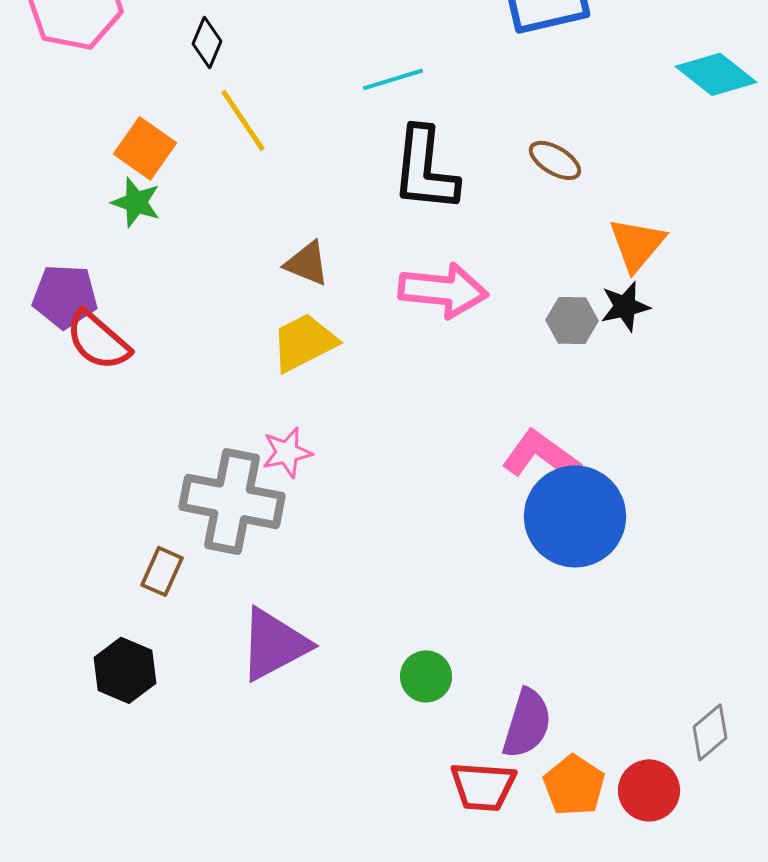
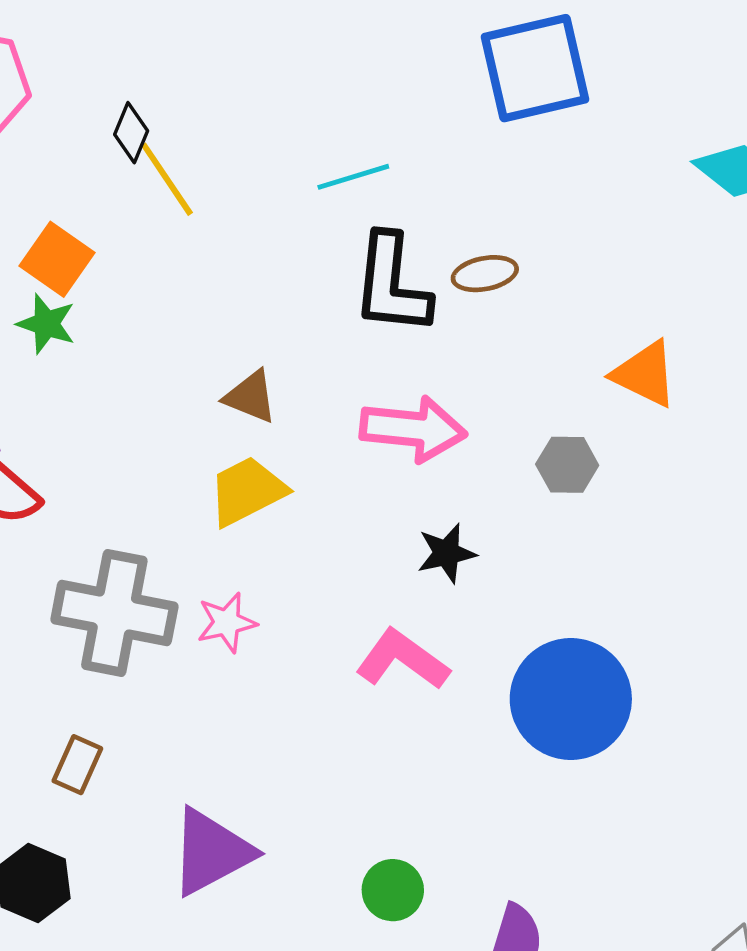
yellow line: (243, 120) -> (167, 179), moved
brown ellipse: (555, 160) -> (485, 274), moved, turned -42
orange triangle: (637, 244) -> (645, 374), turned -44
black star: (625, 306) -> (447, 553), moved
pink L-shape: (541, 455) -> (402, 660), moved
gray cross: (232, 501) -> (114, 613), moved

